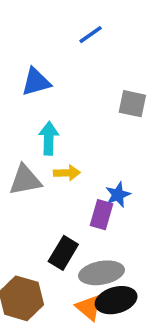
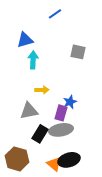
cyan arrow: (49, 138) -> (33, 60), moved
gray triangle: (25, 180) -> (29, 111), moved
gray ellipse: (101, 273) -> (61, 130), moved

